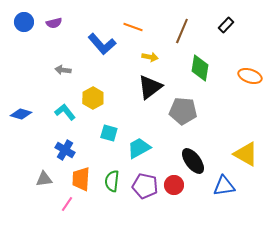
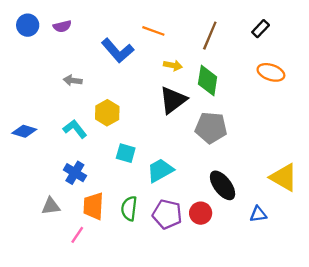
green diamond: (200, 68) -> (208, 80), moved
orange ellipse: (250, 76) -> (271, 72), moved
blue triangle: (224, 186) -> (258, 214), size x0.7

